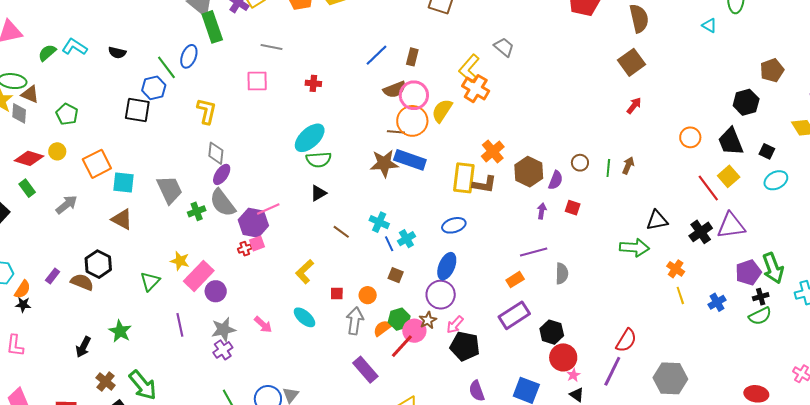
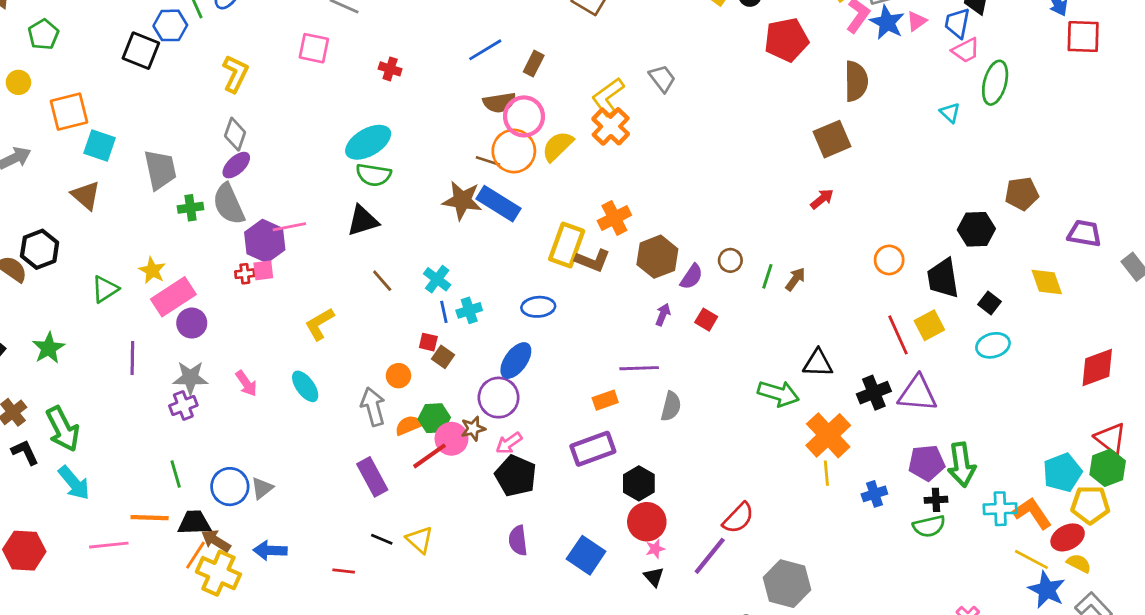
black triangle: (318, 193) -> (363, 221), size x1.4
orange cross: (676, 269) -> (828, 435), size x1.8
red square: (337, 293) -> (428, 342), moved
gray arrow: (355, 321) -> (373, 407), turned -36

